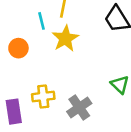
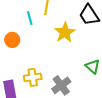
yellow star: (65, 39) -> (65, 32), moved

